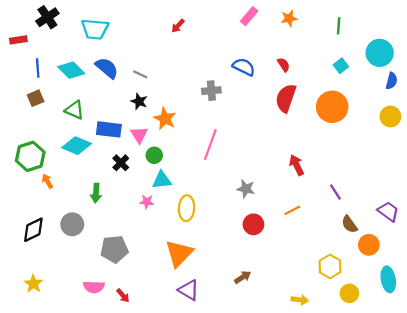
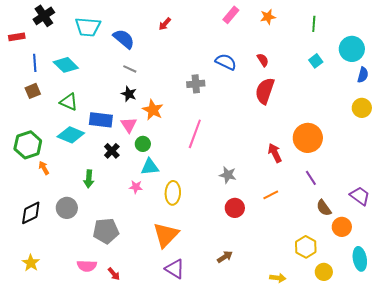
blue semicircle: (107, 68) -> (124, 39), moved
orange circle: (332, 107) -> (308, 138), moved

